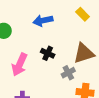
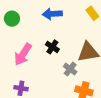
gray cross: (68, 73) -> (70, 69), turned -32

